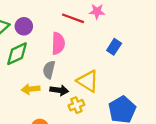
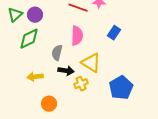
pink semicircle: (58, 43) -> (77, 36), moved
yellow arrow: (31, 89) -> (35, 77), moved

